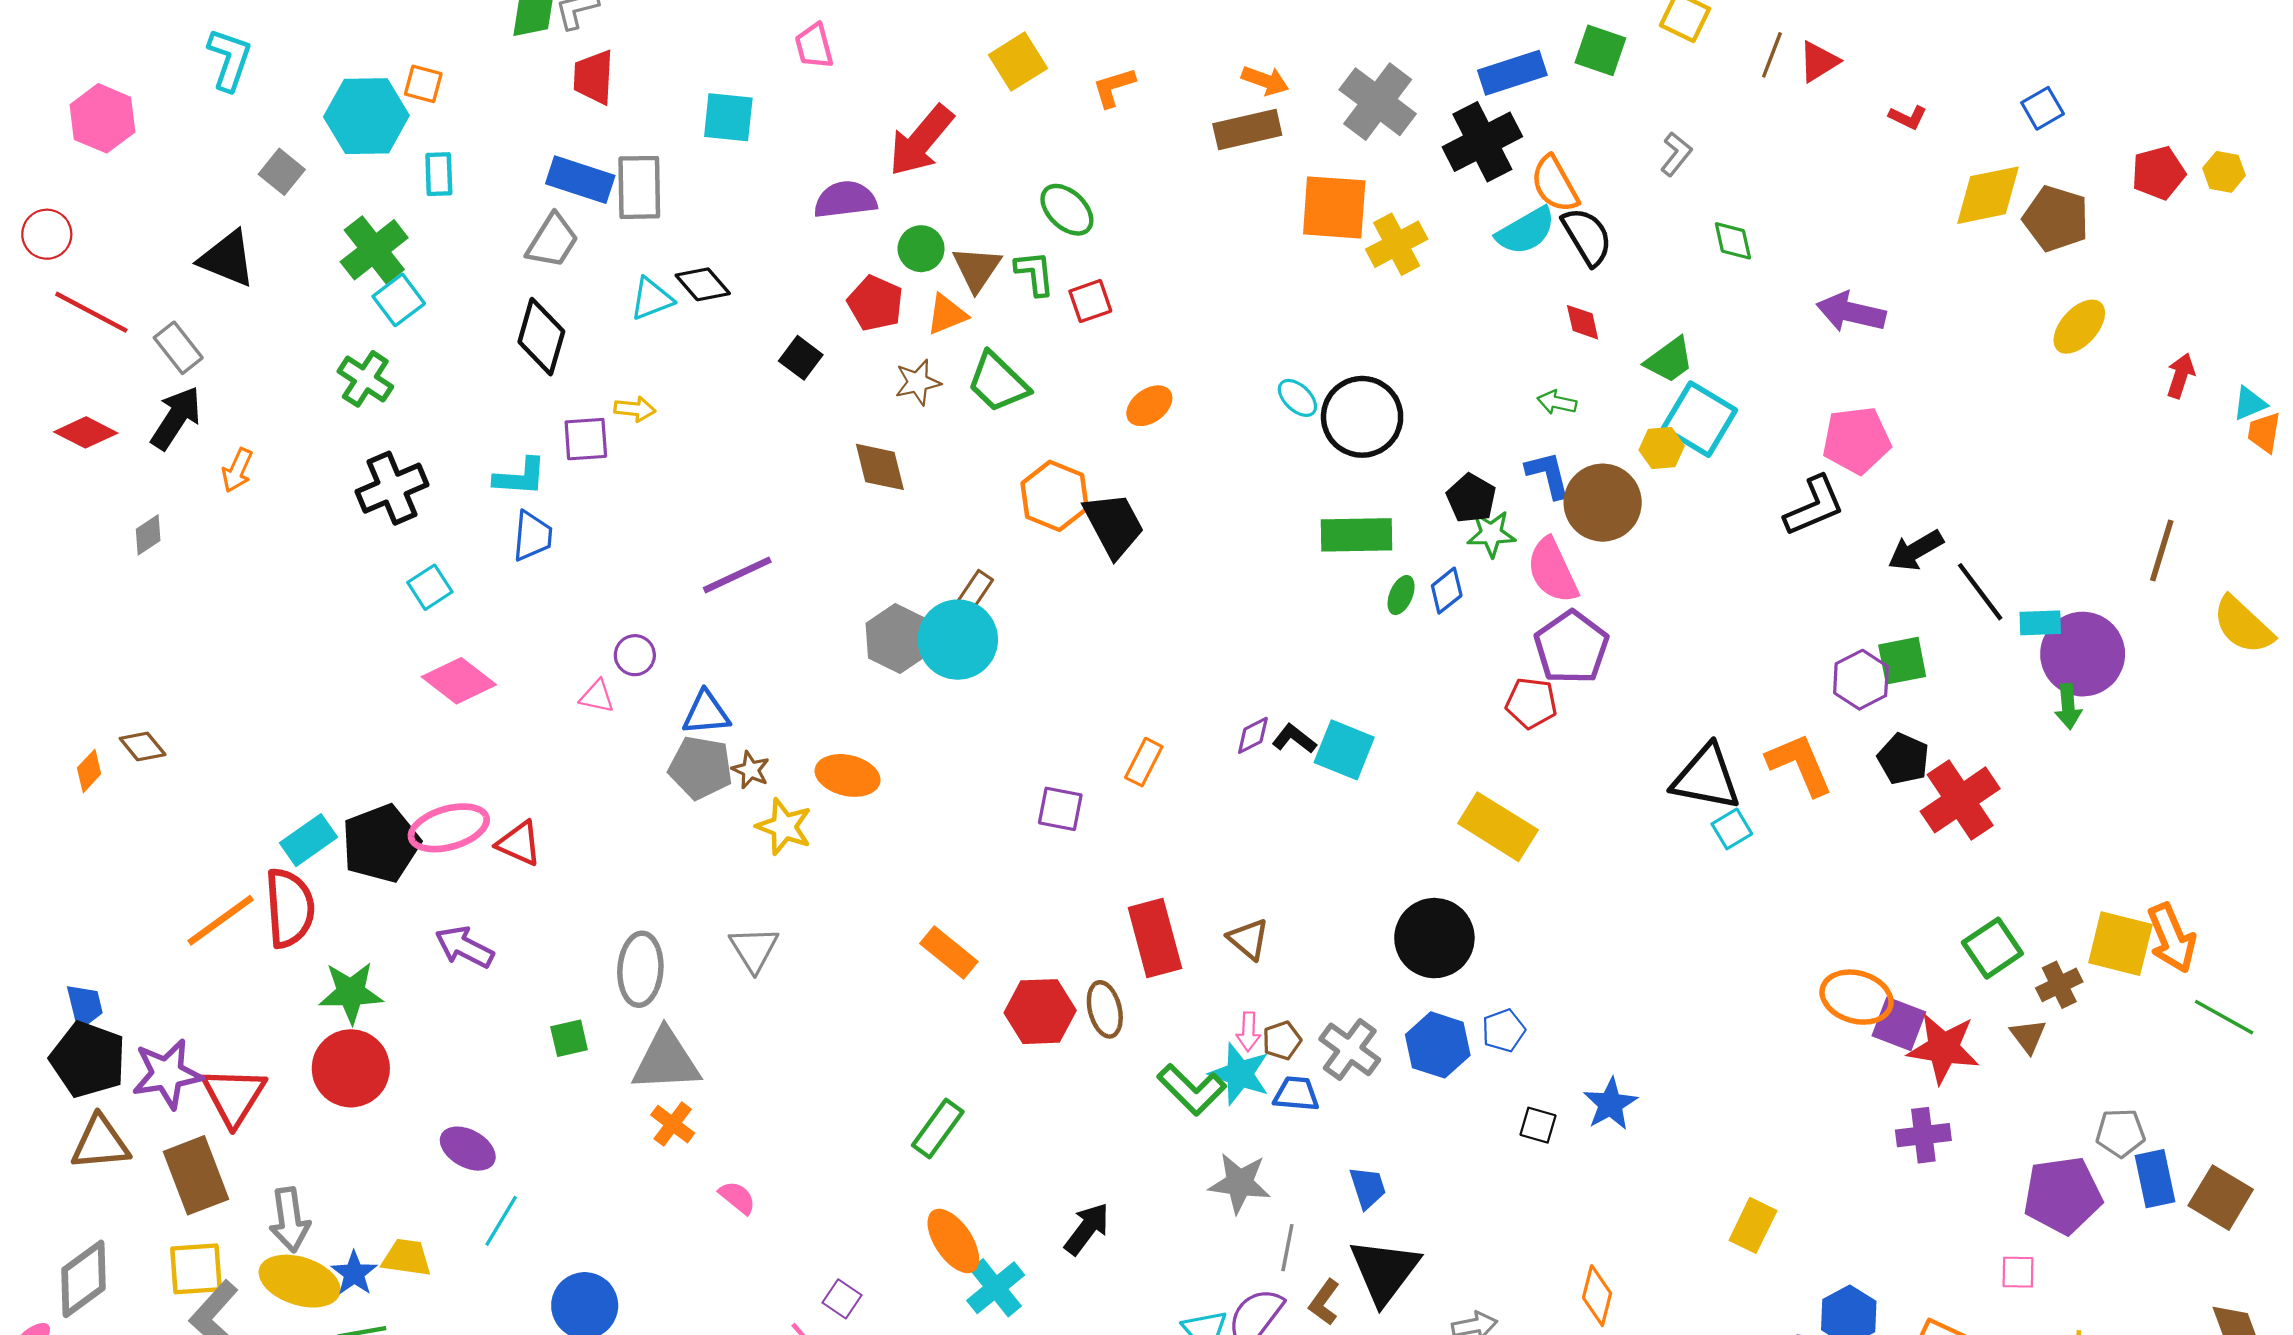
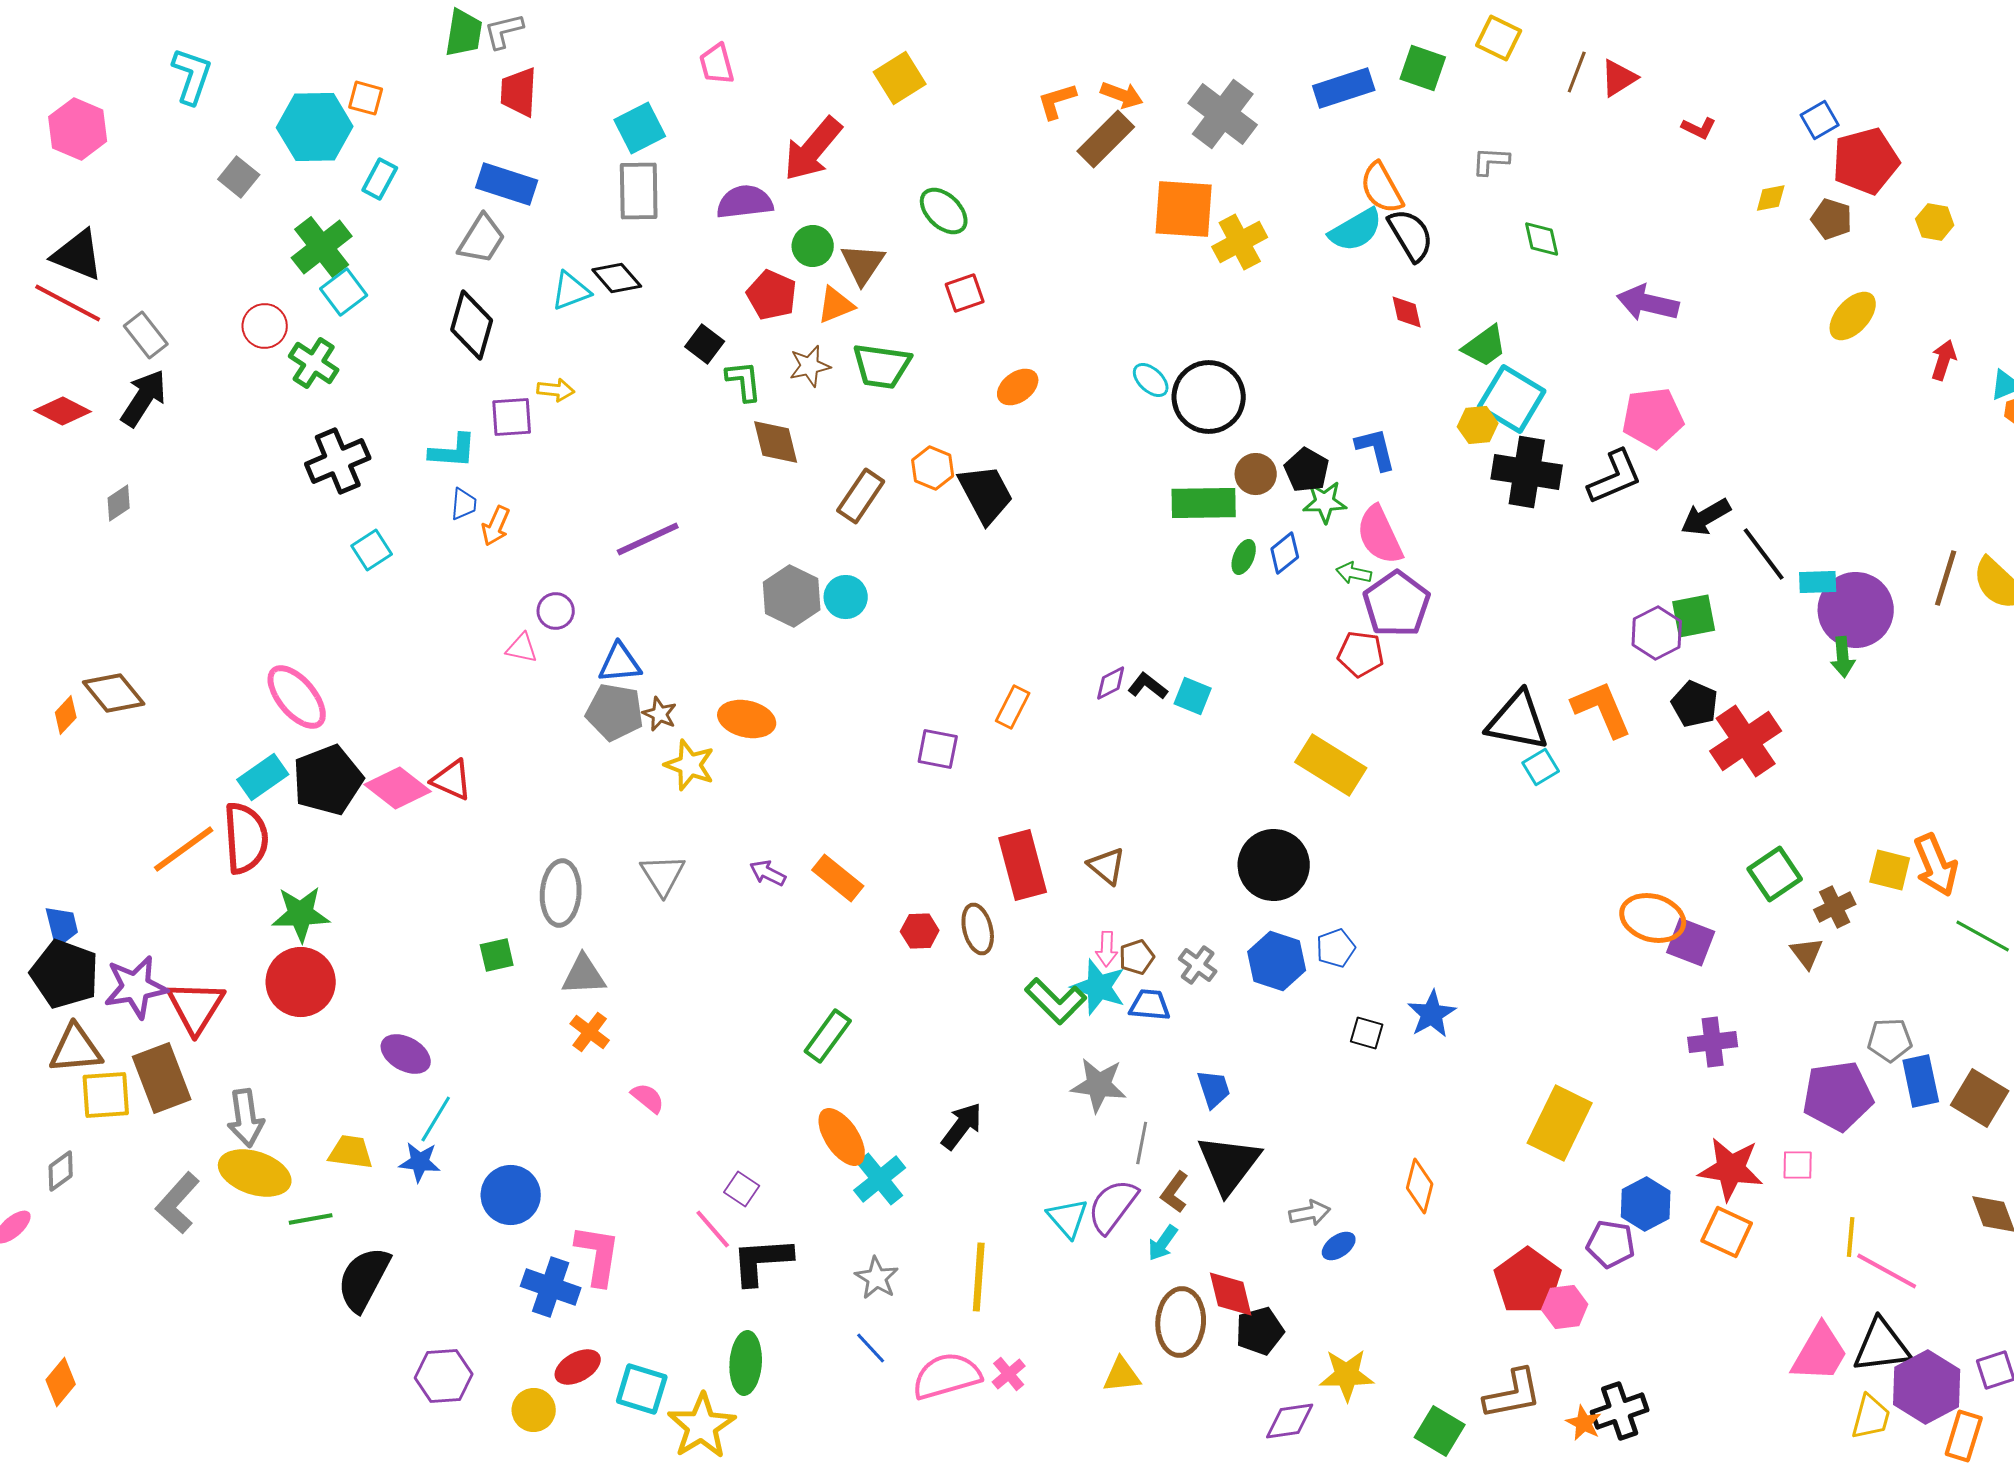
orange L-shape: (1114, 87) -> (1057, 101), moved
cyan square: (728, 117) -> (640, 128), turned -33
brown rectangle: (1247, 130) -> (1106, 139), turned -32
black cross: (1482, 142) -> (1527, 472), moved, turned 36
gray L-shape: (1676, 154) -> (1491, 161), turned -126
yellow hexagon: (2224, 172) -> (1935, 222), moved
red pentagon: (2158, 173) -> (1866, 161), moved, size x1.4
cyan rectangle: (439, 174) -> (380, 179), turned 30
gray rectangle: (639, 187) -> (639, 191), moved
yellow diamond: (1988, 195) -> (1771, 198), size x0.5
brown pentagon: (2056, 219) -> (1832, 219), size x0.7
red circle: (47, 234) -> (265, 326), moved
black triangle: (227, 259) -> (78, 255), moved
green L-shape: (1035, 273) -> (744, 381), moved
green trapezoid: (998, 382) -> (882, 366), turned -36
green arrow: (1557, 402) -> (1354, 573), moved
orange arrow: (237, 470) -> (496, 526), moved
orange hexagon: (1055, 496) -> (933, 468), size x0.7
brown circle: (1603, 503) -> (1256, 474), moved, size x0.6
blue trapezoid: (532, 536) -> (464, 504), size x0.7
brown line: (2162, 550) -> (1946, 578), moved
brown rectangle: (974, 592) -> (861, 496), moved, size x1.4
cyan circle: (958, 640) -> (846, 597), size x0.6
pink diamond: (459, 681) -> (398, 788), moved
brown diamond: (143, 746) -> (114, 693), size x1.5
cyan square: (1344, 750) -> (1193, 696), size x0.7
pink ellipse: (449, 828) -> (297, 697), moved, turned 66
yellow square: (2120, 944) -> (1890, 870), size x0.7
purple arrow: (464, 947) -> (768, 873), moved, size x0.7
red hexagon: (1040, 1012) -> (920, 931), size x0.6
red star: (1943, 1048) -> (1731, 1169), moved
gray cross: (1350, 1049) -> (1198, 965), size x0.7
gray triangle: (666, 1061) -> (584, 975), size x0.7
yellow rectangle: (1753, 1225) -> (1560, 1123), size x1.5
yellow square: (196, 1269) -> (106, 1095), moved
blue star: (354, 1273) -> (420, 1162), moved, turned -30
gray diamond: (84, 1279) -> (61, 1171), size x0.6

